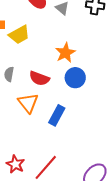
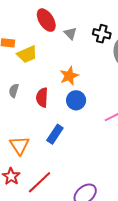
red semicircle: (39, 78) -> (42, 97), turned 66
orange triangle: (28, 103) -> (20, 145), moved

